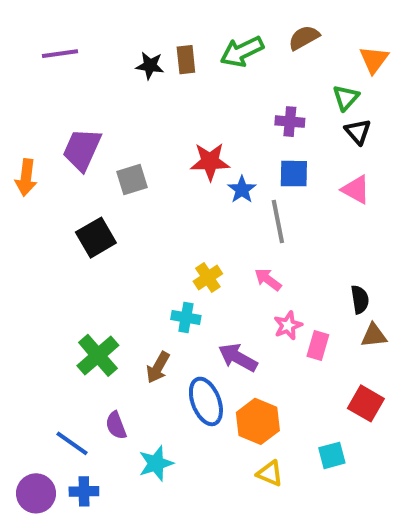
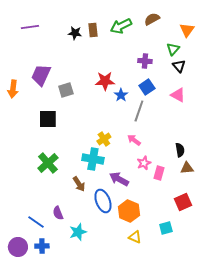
blue square: (294, 174) -> (147, 87), turned -35
gray line: (278, 222) -> (139, 111), turned 30
black square: (96, 238) -> (48, 119), turned 30
cyan cross: (186, 317) -> (93, 159), size x1.5
green cross: (98, 355) -> (48, 163), moved
brown arrow: (158, 367) -> (79, 184), turned -63
red square: (366, 403) -> (183, 202), turned 36

